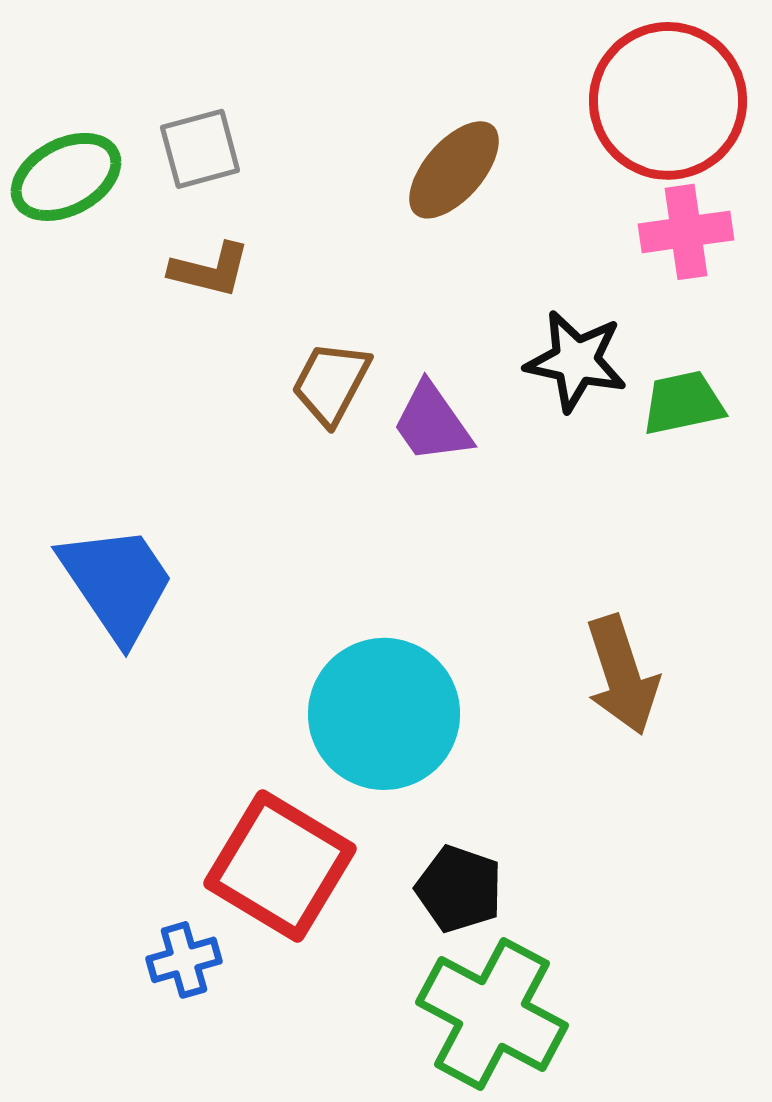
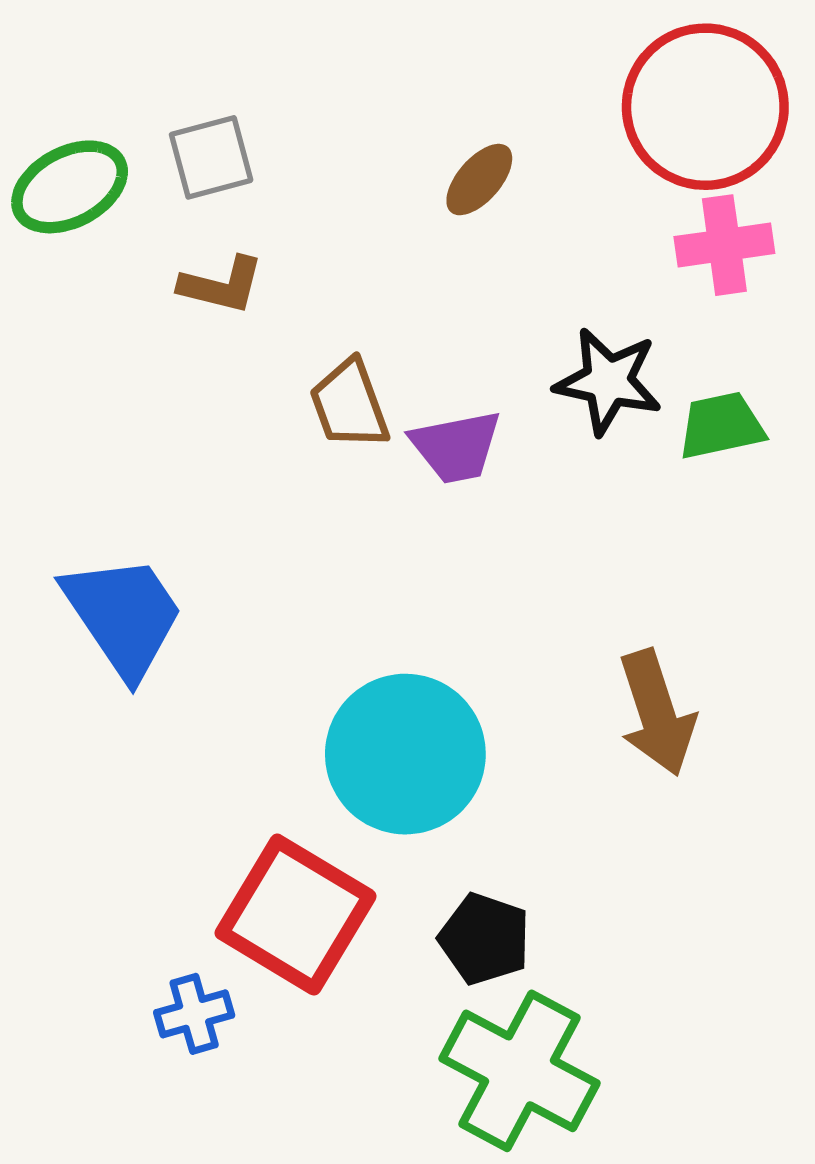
brown ellipse: (454, 170) -> (479, 180), size x0.7
brown trapezoid: (331, 383) -> (349, 404), turned -48
purple trapezoid: (432, 423) -> (456, 447), turned -66

